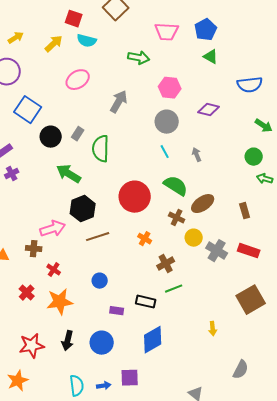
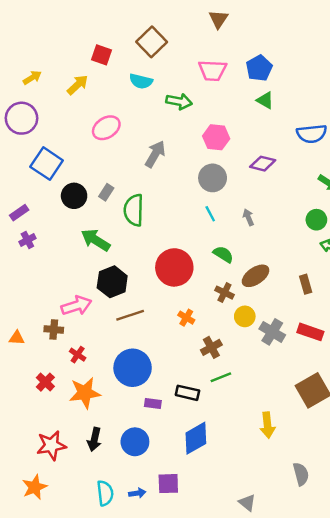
cyan semicircle: (87, 41) -> (141, 81), moved
green semicircle: (176, 186) -> (223, 254), size x0.7
blue circle: (100, 281) -> (133, 368), size x2.0
yellow arrow: (213, 329) -> (267, 425), size x1.5
gray semicircle: (241, 370) -> (301, 474), turned -42

